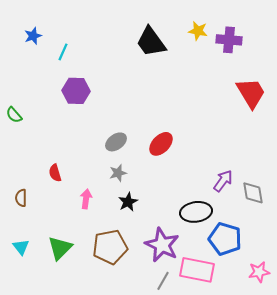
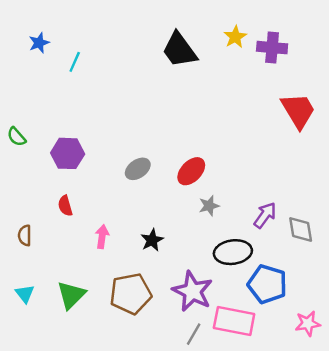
yellow star: (198, 31) -> (235, 37), turned 30
purple hexagon: (76, 91) -> (68, 153), moved
gray star: (118, 173) -> (209, 206), moved

